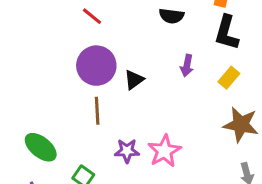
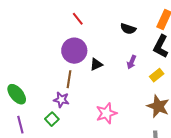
green ellipse: (41, 147) -> (17, 94), moved
purple star: (127, 151) -> (61, 100), moved

